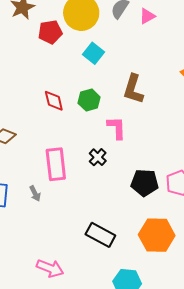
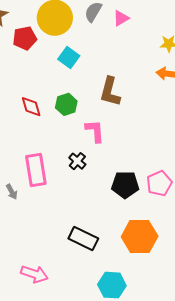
gray arrow: (35, 193) -> (12, 192), moved

